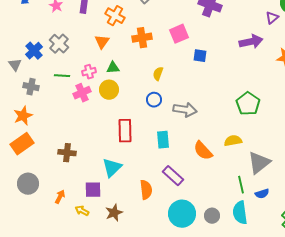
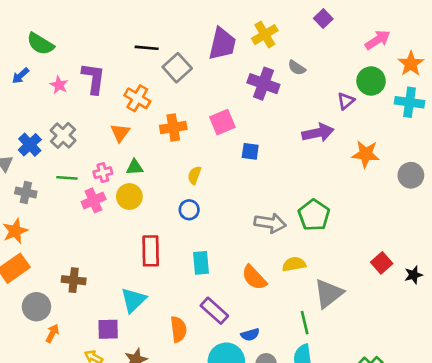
gray arrow: (185, 110) -> (270, 223), moved
gray circle: (28, 184) -> (36, 307), moved
blue semicircle: (262, 194) -> (250, 335), moved
orange arrow: (60, 197) -> (52, 333), moved

